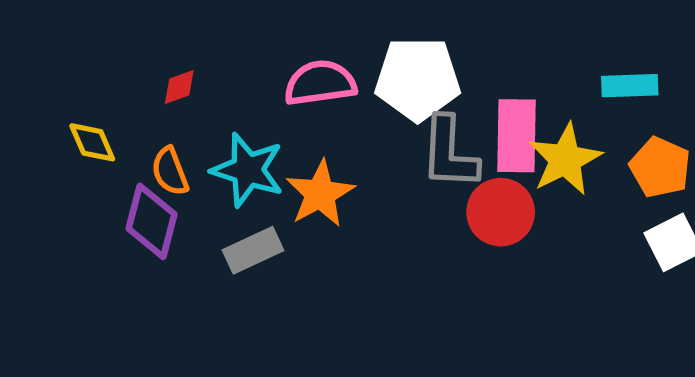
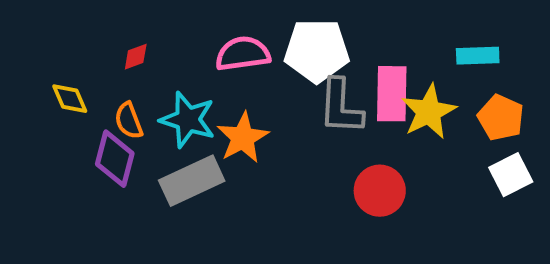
red circle: (501, 212) -> (380, 191), moved
gray rectangle: (253, 250) -> (192, 181), size x1.4

